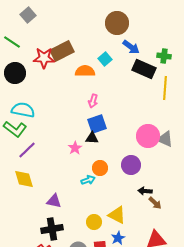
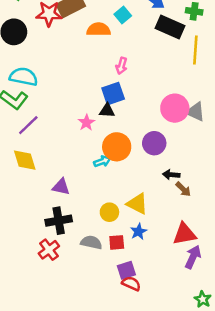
pink arrow: (93, 101) -> (122, 66), moved
orange circle: (100, 168) -> (117, 147), size x1.5

